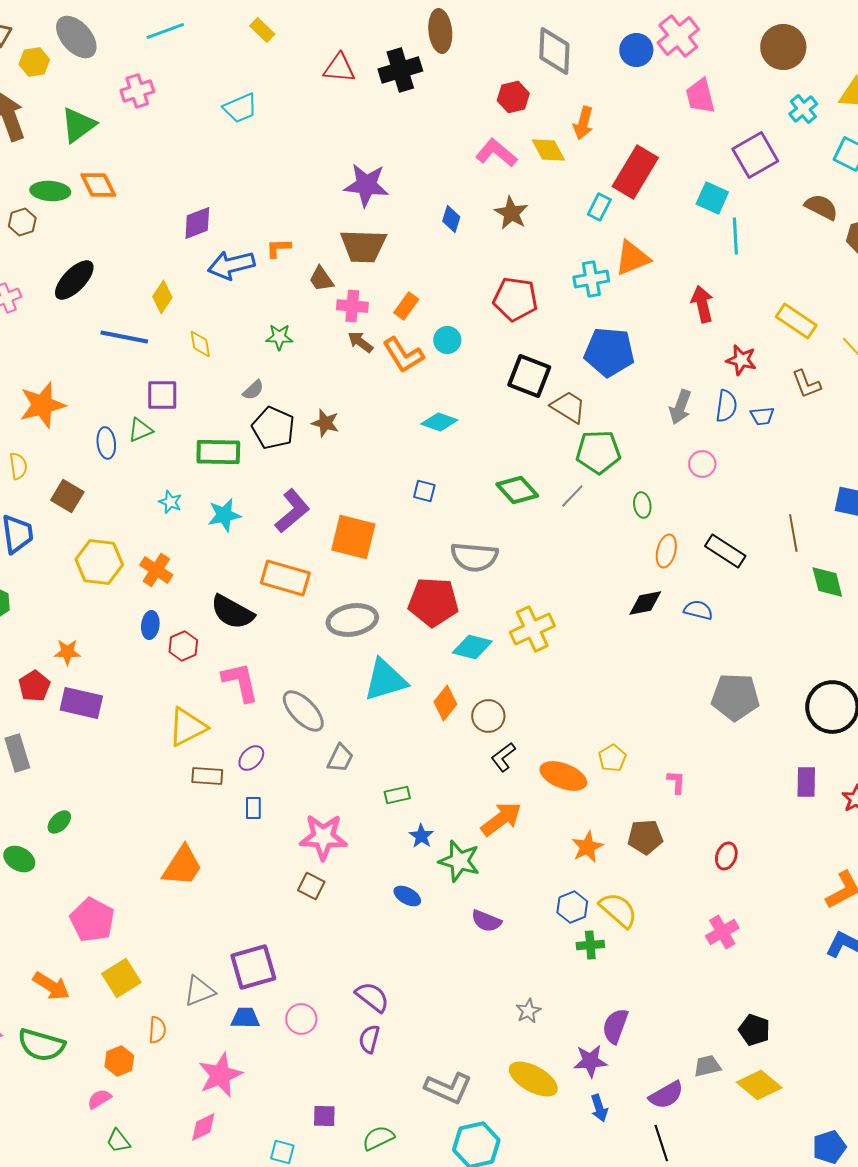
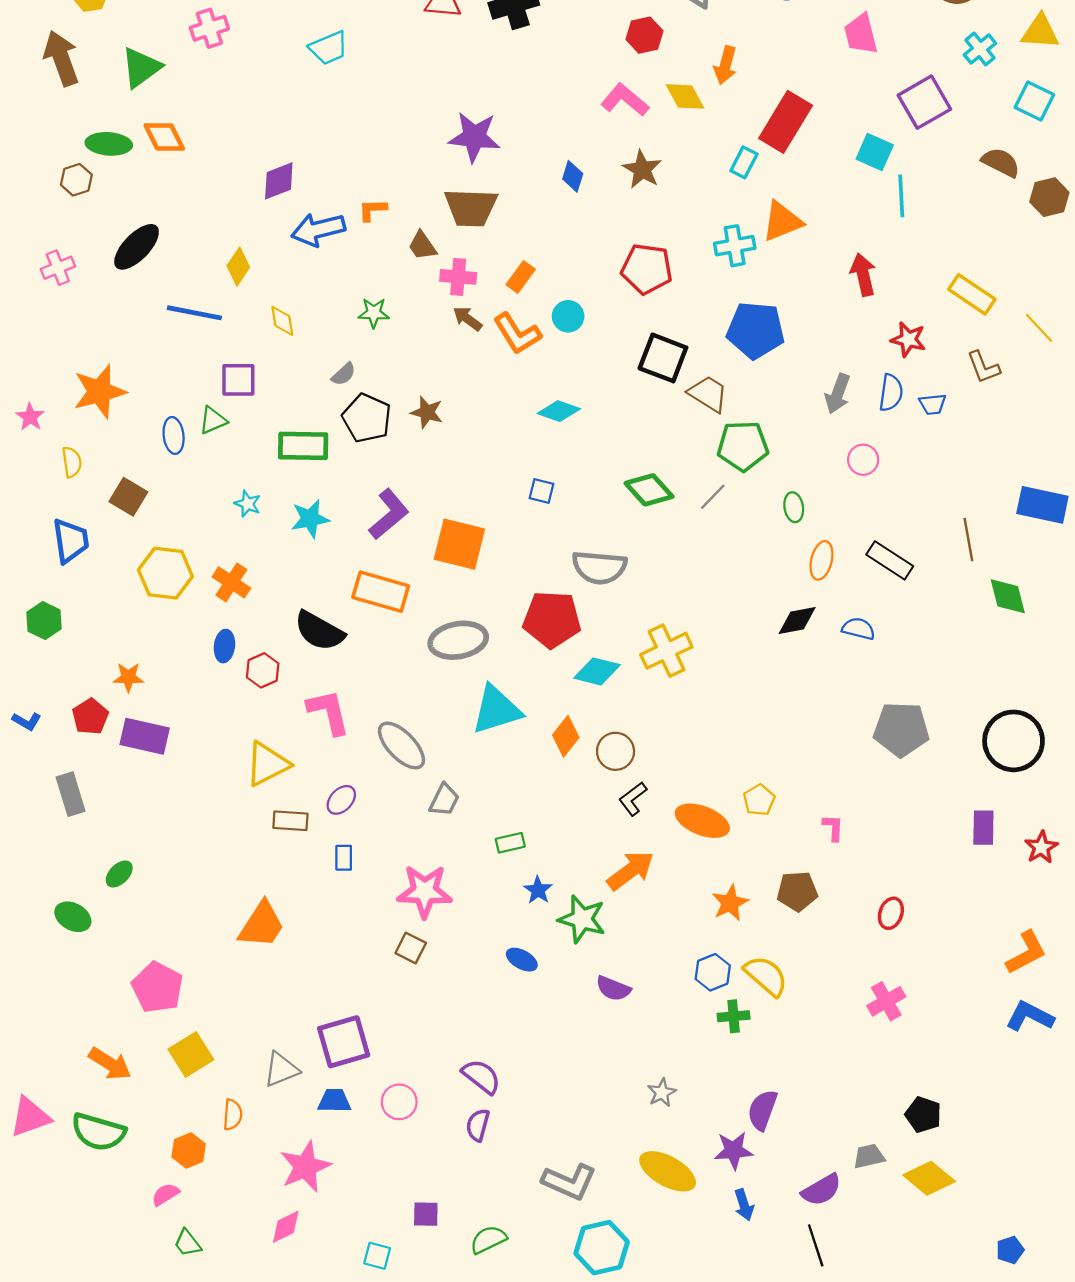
blue pentagon: (829, 1147) -> (1010, 1250), size x0.7

